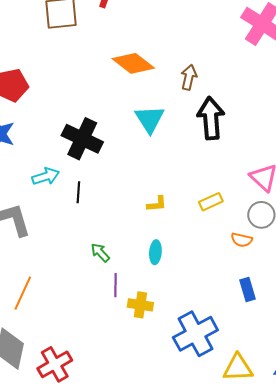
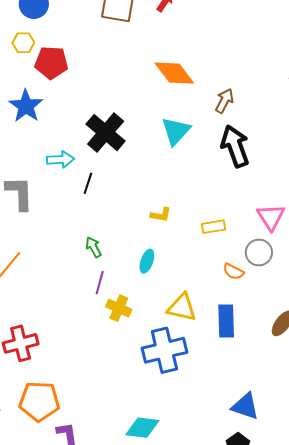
black arrow: (211, 118) -> (235, 146), turned -30
blue rectangle: (247, 290) -> (226, 321), size x1.4
yellow triangle: (238, 368) -> (182, 308), moved

